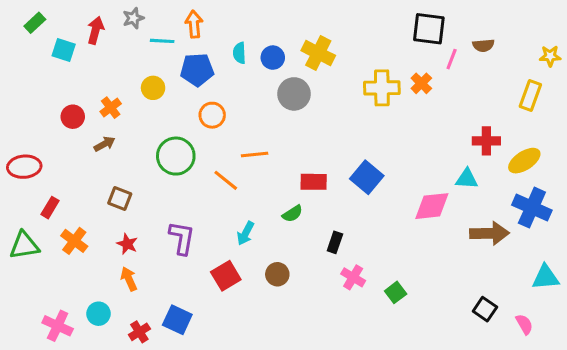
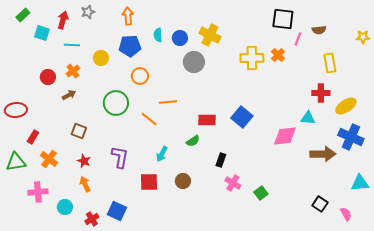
cyan line: (162, 41) -> (72, 45), moved
yellow rectangle: (530, 95) -> (330, 63), moved, turned -30
red square: (226, 276) -> (149, 182), turned 30
pink cross: (58, 326) -> (38, 192), moved, turned -30

